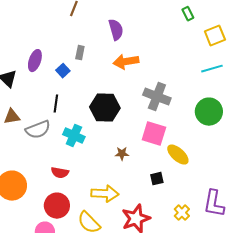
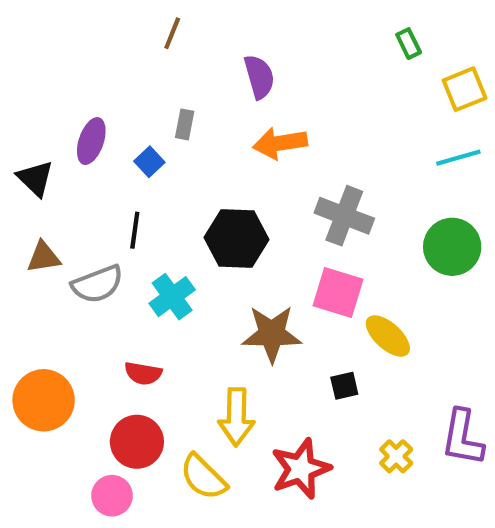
cyan cross: (74, 136) -> (172, 297), turned 30
brown star: (122, 154) -> (272, 334), size x2.0
yellow arrow: (105, 194) -> (236, 417), turned 88

